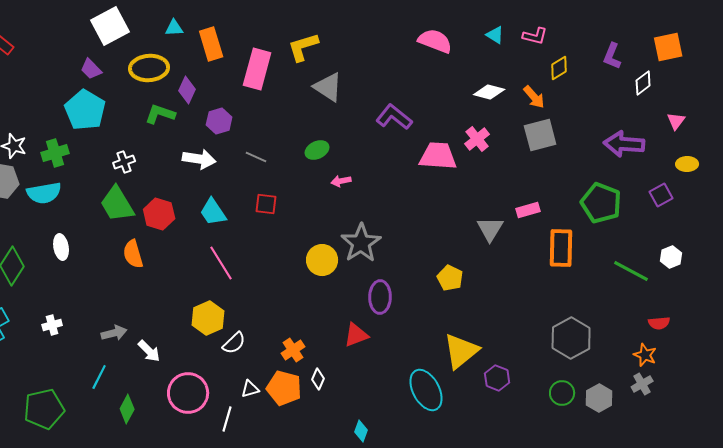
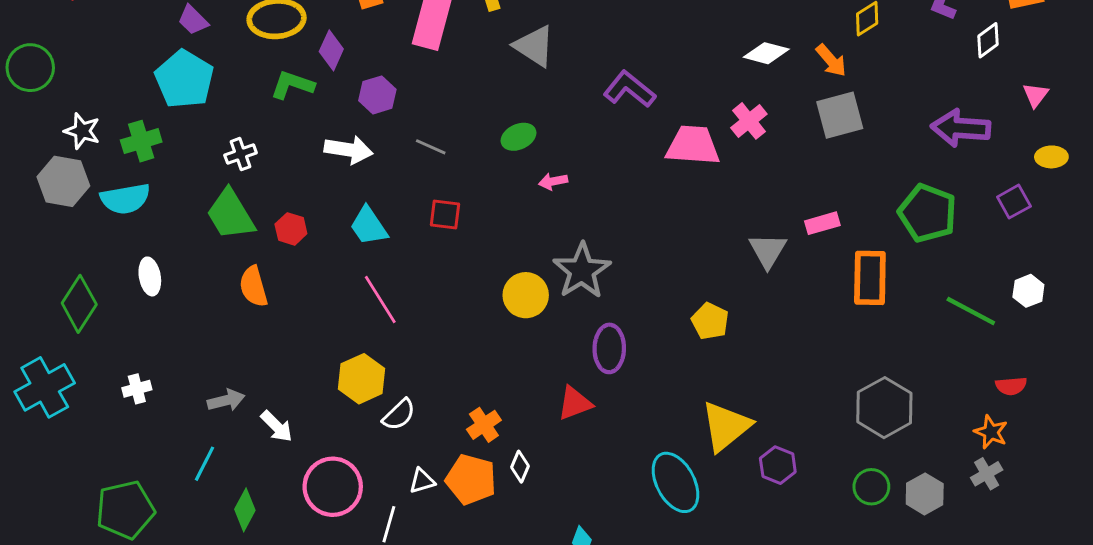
red hexagon: (159, 214) -> (291, 229), size x0.7

